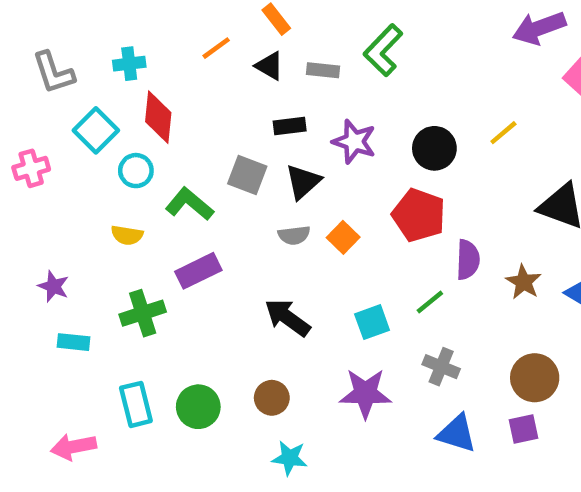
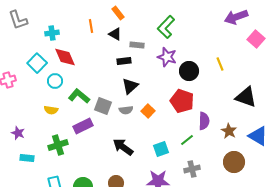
orange line: (216, 48) -> (91, 26), turned -64
gray rectangle: (323, 70) -> (137, 45), moved
gray L-shape: (53, 73) -> (18, 20), moved
red diamond: (158, 117) -> (65, 57), turned -30
yellow line: (503, 133) -> (220, 64), turned -72
purple star: (354, 142) -> (167, 57), moved
gray square: (247, 175) -> (103, 106), moved
gray cross: (441, 367) -> (192, 169), turned -35
brown circle: (535, 378) -> (234, 162), moved

